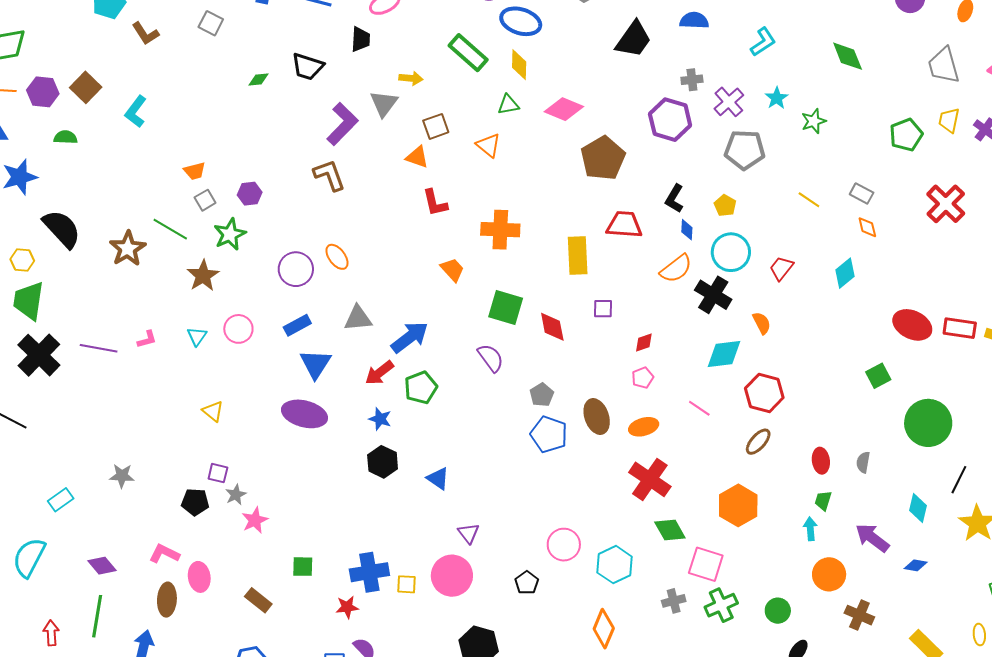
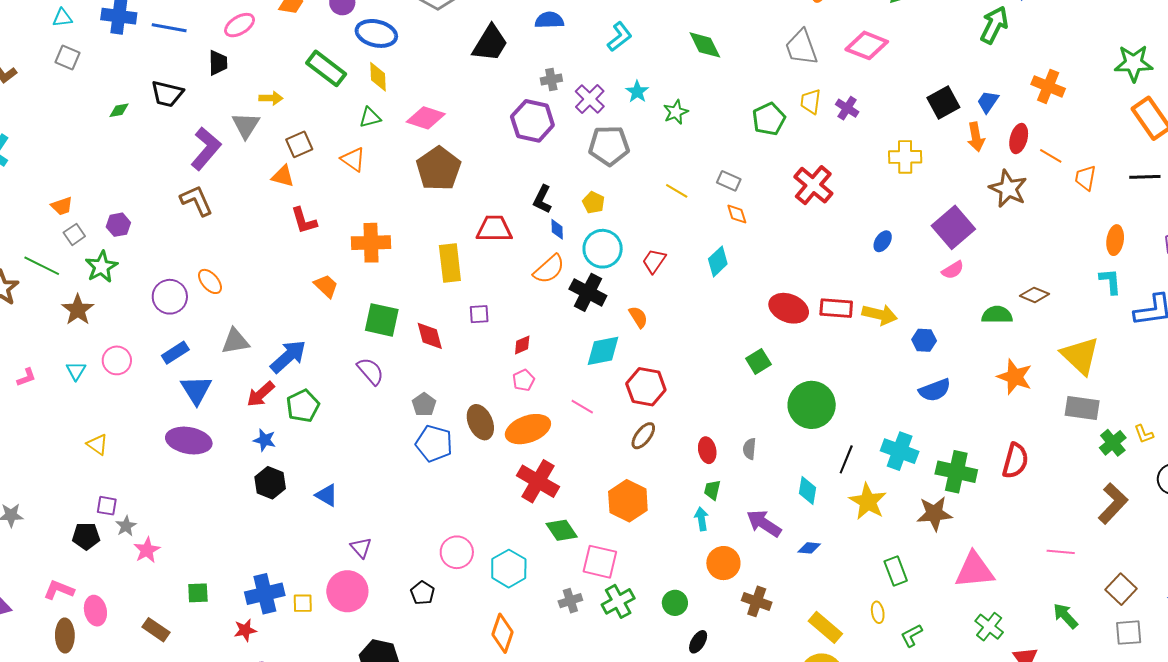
brown pentagon: (603, 158) -> (439, 169), moved
orange ellipse: (644, 427) -> (528, 429), size x1.5

